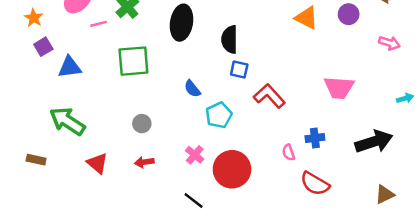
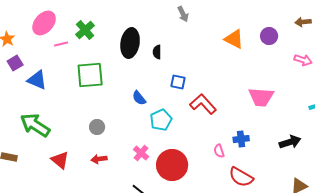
black semicircle: (230, 39) -> (157, 52), moved, size x0.6
blue triangle: (70, 67) -> (37, 80), turned 30
black arrow: (374, 142) -> (290, 142), size x0.7

